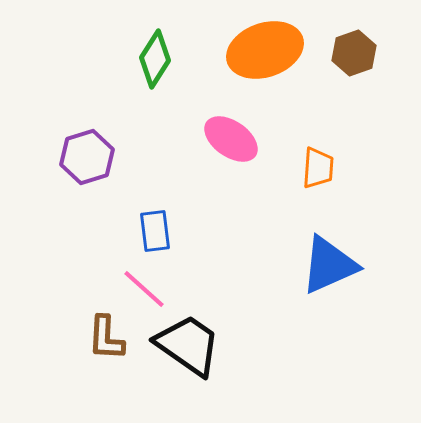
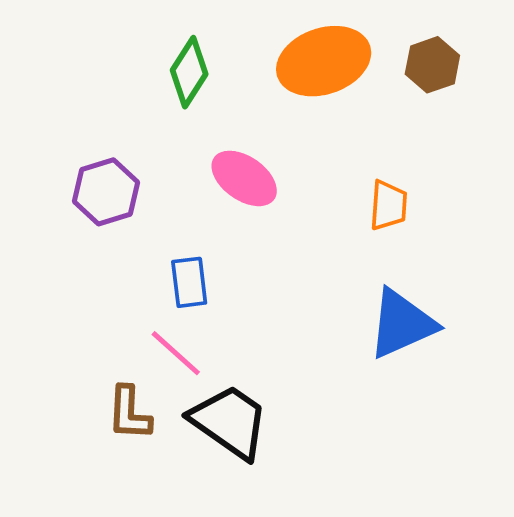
pink ellipse: (231, 139) -> (244, 178), moved

